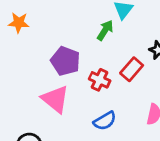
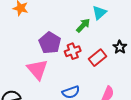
red cross: (100, 80) -> (73, 51), moved, turned 35

